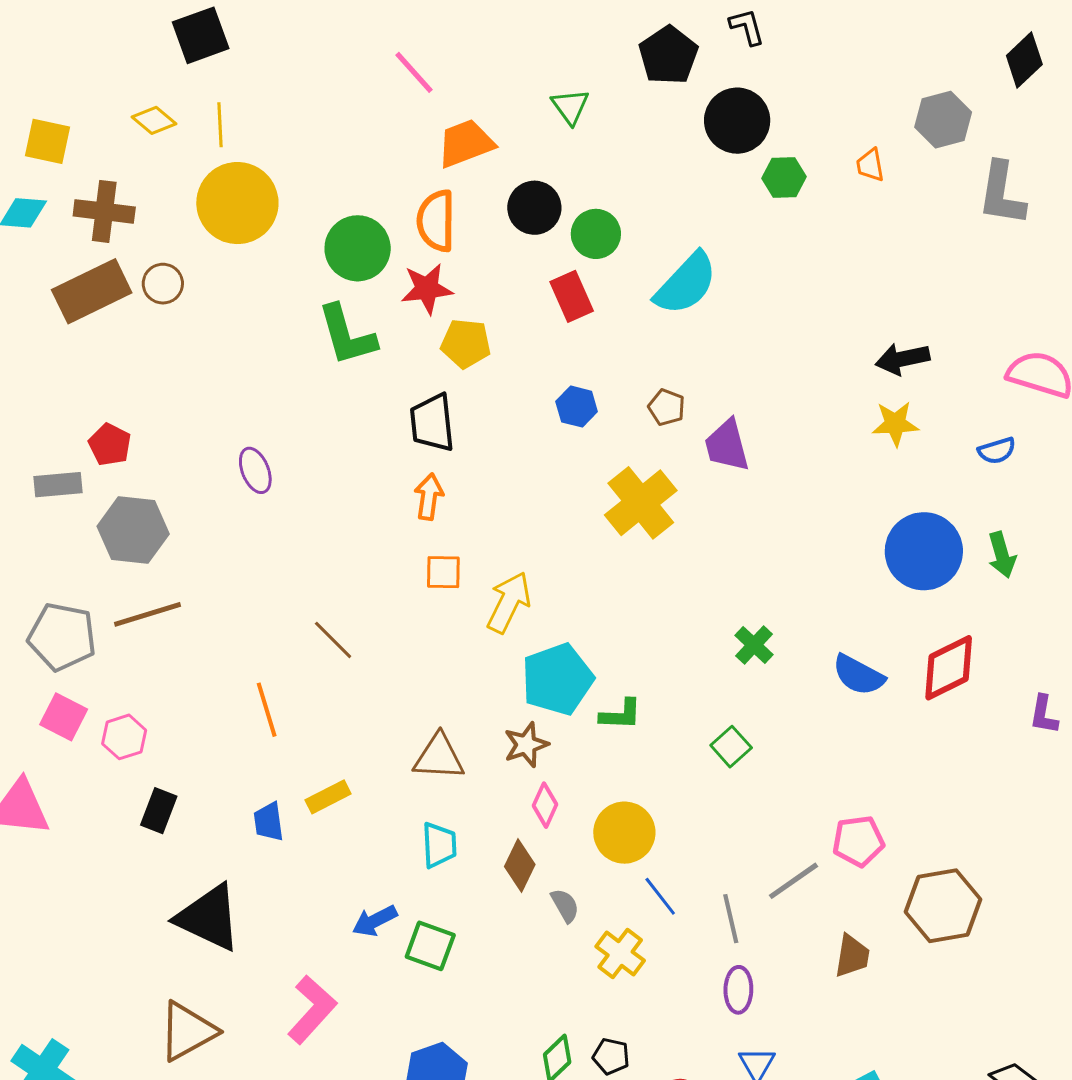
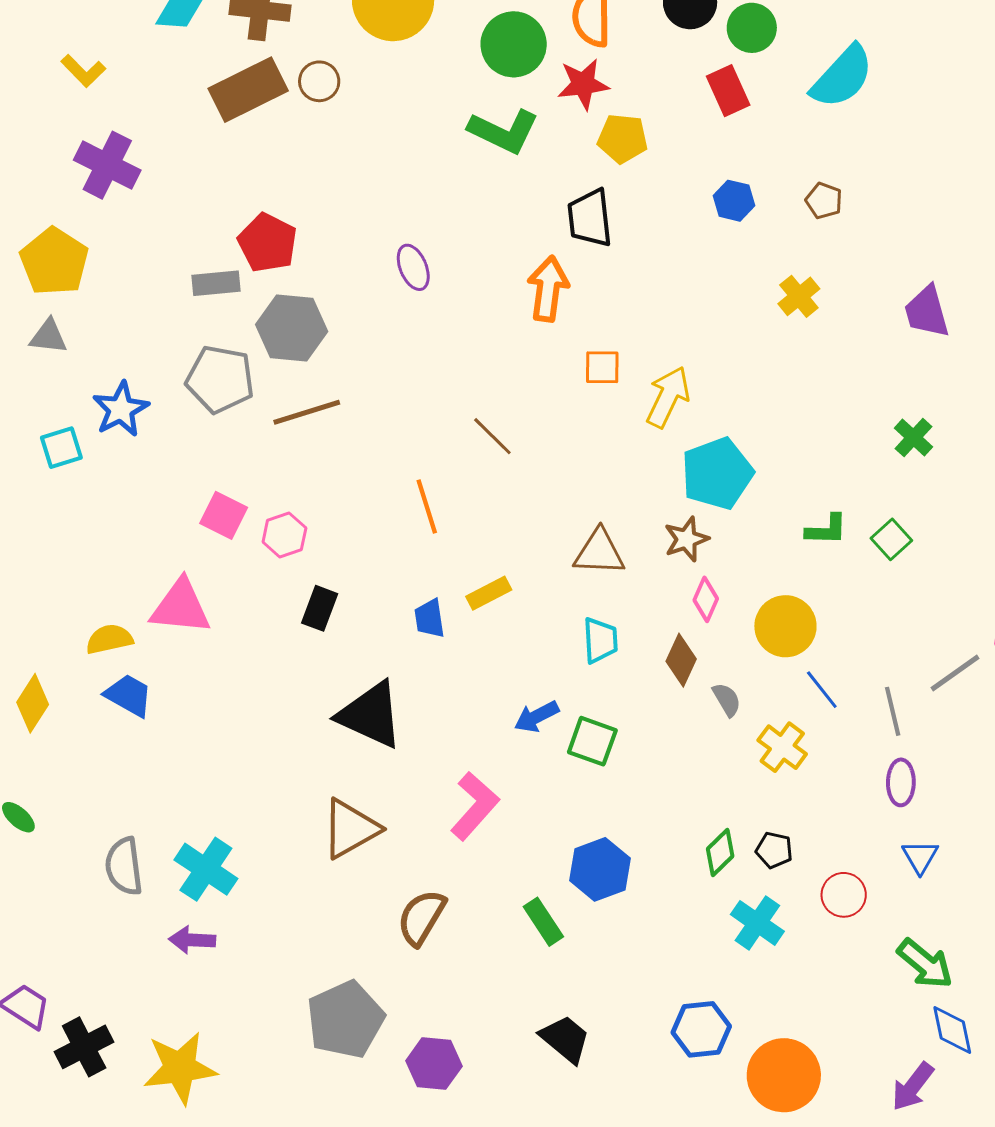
green L-shape: (347, 335) -> (504, 131), turned -48
red pentagon: (110, 445) -> (267, 243), size x1.4
purple trapezoid: (727, 445) -> (927, 312), moved
orange arrow: (429, 497) -> (548, 289), moved, size x1.4
yellow cross: (641, 503) -> (799, 296), size x0.6
gray pentagon: (62, 637) -> (220, 379), moved
green L-shape: (621, 714) -> (827, 530), moved

